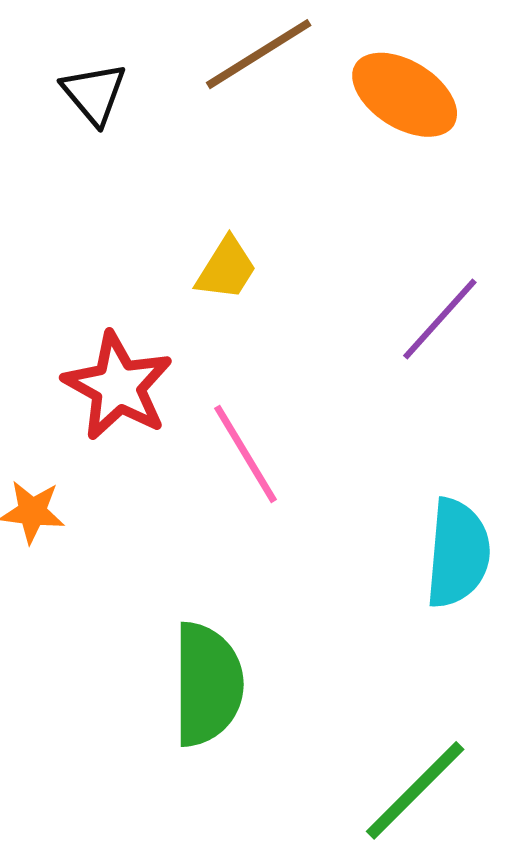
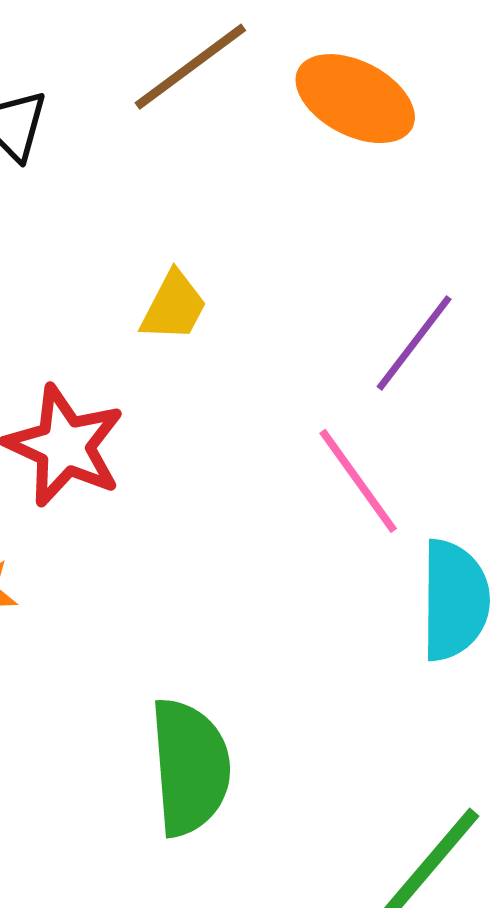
pink line: (246, 454) -> (358, 481), moved

